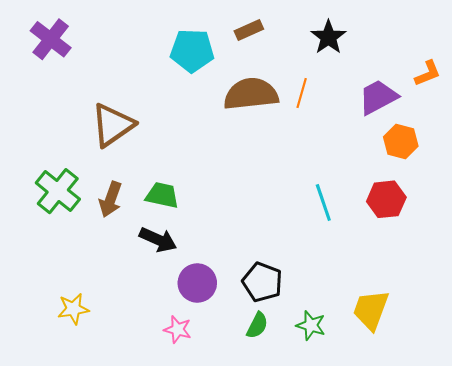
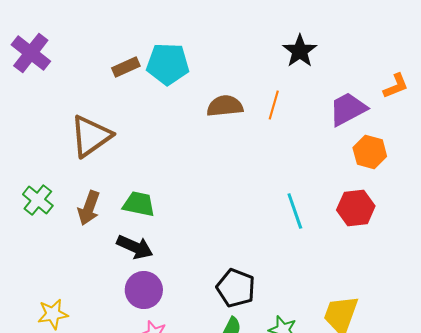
brown rectangle: (249, 30) -> (126, 67), moved
brown semicircle: (251, 94) -> (225, 106), size x0.7
green cross: (58, 191) -> (38, 200), size x0.7
purple circle: (197, 283) -> (144, 290), moved

